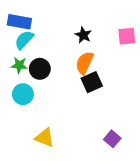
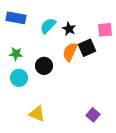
cyan semicircle: (24, 40) -> (48, 26), moved
black circle: (40, 69) -> (44, 66), moved
black square: (92, 82) -> (87, 48), moved

